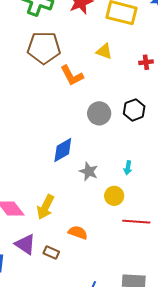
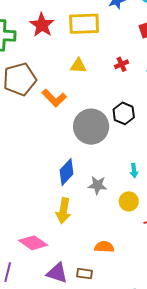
gray circle: (99, 113) -> (91, 127), size x1.5
yellow arrow: (45, 207) -> (63, 211), moved

